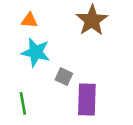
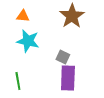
gray square: (64, 77) -> (63, 57), moved

